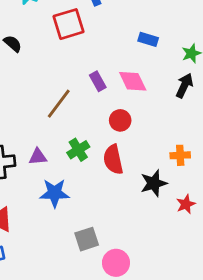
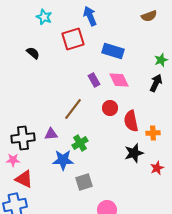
blue rectangle: (148, 39) -> (113, 51), moved, size x1.5
brown line: (59, 104) -> (73, 109), moved
green cross: (78, 150) -> (80, 143), moved
red semicircle: (113, 159) -> (131, 121), moved
gray square: (87, 239) -> (84, 182), moved

